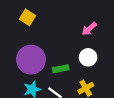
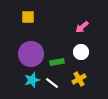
yellow square: (28, 17) -> (28, 17), turned -32

